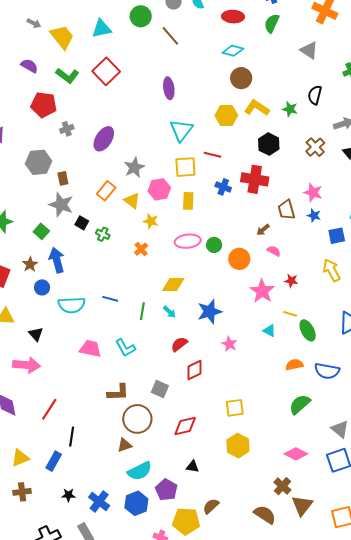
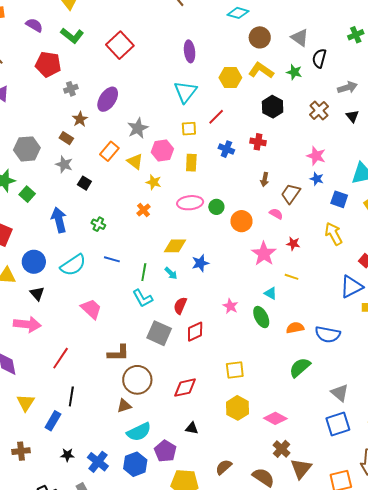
gray triangle: (309, 50) -> (300, 38), moved
red square: (106, 71) -> (120, 45), moved
brown circle: (241, 78) -> (260, 37), moved
purple ellipse: (169, 88) -> (190, 51), moved
red line: (213, 155) -> (216, 117), turned -60
gray hexagon: (39, 162) -> (27, 149), moved
yellow square: (185, 167) -> (189, 129), size x0.7
brown rectangle: (63, 178) -> (66, 138), turned -48
red cross: (255, 179) -> (258, 142), size x0.6
gray star: (61, 205) -> (64, 164), size x0.7
brown trapezoid: (286, 210) -> (291, 194), moved, turned 50
brown arrow: (263, 230) -> (265, 179), moved, turned -40
green square: (41, 231) -> (27, 194), moved
green cross: (103, 234) -> (98, 224), moved
blue square: (337, 236) -> (339, 199), turned 30
brown star: (30, 264) -> (80, 119), moved
blue circle: (42, 287) -> (34, 262), moved, size x1.5
cyan semicircle: (72, 305) -> (73, 265), turned -32
blue star: (210, 312) -> (200, 263), moved, size x0.7
green ellipse: (308, 330) -> (261, 317), moved
red semicircle: (179, 344) -> (180, 306), turned -30
cyan L-shape: (125, 348) -> (143, 298), moved
pink trapezoid: (90, 349) -> (91, 309), turned 30
gray square: (160, 389) -> (159, 333), moved, size x1.4
red line: (49, 409) -> (61, 358), moved
pink diamond: (296, 454) -> (275, 418), moved
yellow triangle: (20, 458) -> (26, 403), moved, turned -36
brown semicircle: (211, 506) -> (224, 467), moved

